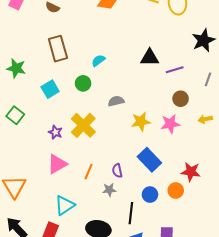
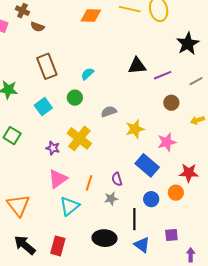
gray line: (208, 79) -> (196, 81), turned 48
pink star: (170, 124) -> (167, 142), moved
cyan triangle: (65, 205) -> (69, 206), moved

